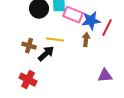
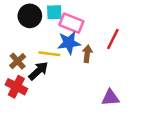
blue star: (91, 21) -> (69, 43), moved
brown cross: (29, 46) -> (18, 61), turned 32
red cross: (28, 80) -> (16, 87), moved

